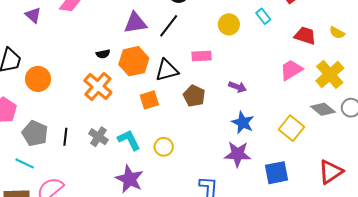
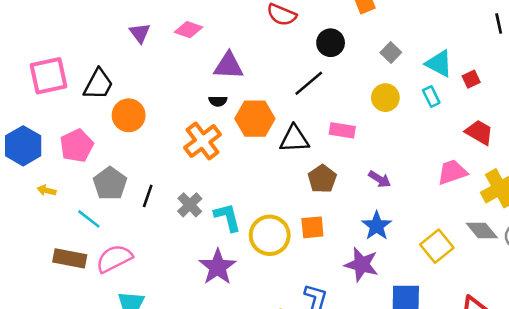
purple triangle: (135, 23) -> (229, 66), moved
orange square: (149, 100) -> (312, 227), moved
yellow circle: (164, 147) -> (270, 235), size x1.6

